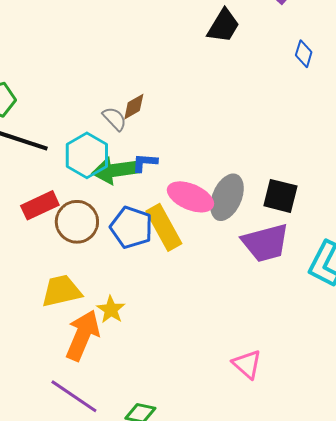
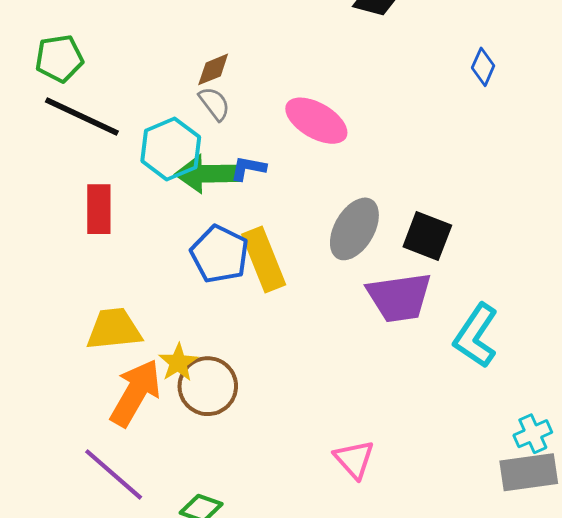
blue diamond: (304, 54) -> (483, 67), moved
brown diamond: (134, 107) -> (213, 69), moved
pink ellipse: (190, 197) -> (316, 121), moved
red rectangle: (40, 205) -> (99, 209), turned -72
brown circle: (77, 222) -> (208, 386), moved

